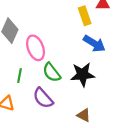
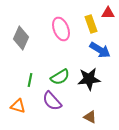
pink ellipse: (36, 48) -> (61, 29), moved
green semicircle: (52, 72) -> (60, 77), turned -84

